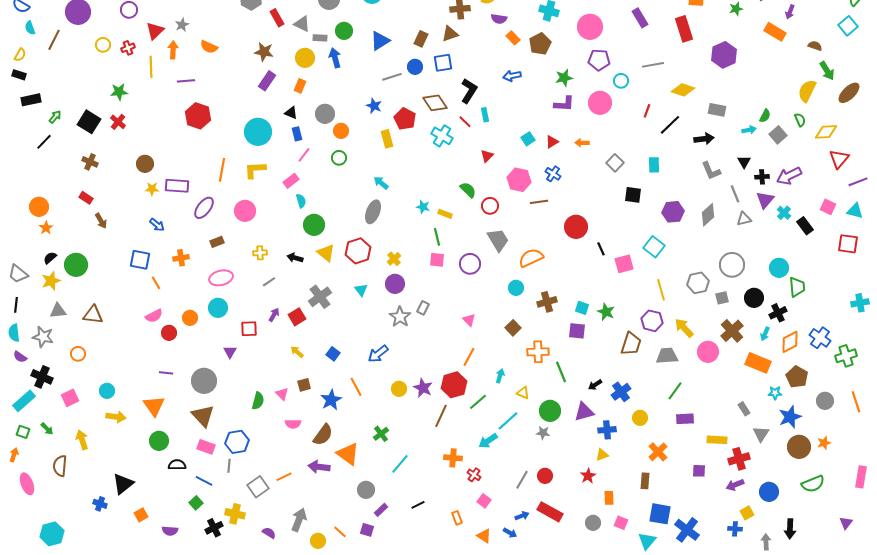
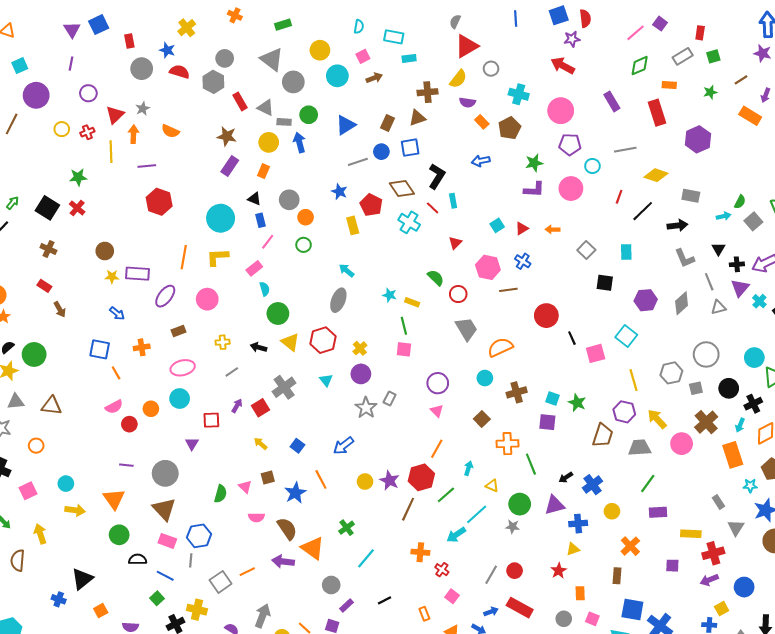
purple circle: (470, 264) -> (438, 383), moved
orange rectangle: (758, 363) -> (733, 455), turned 50
brown semicircle: (323, 435) -> (287, 529), turned -70

